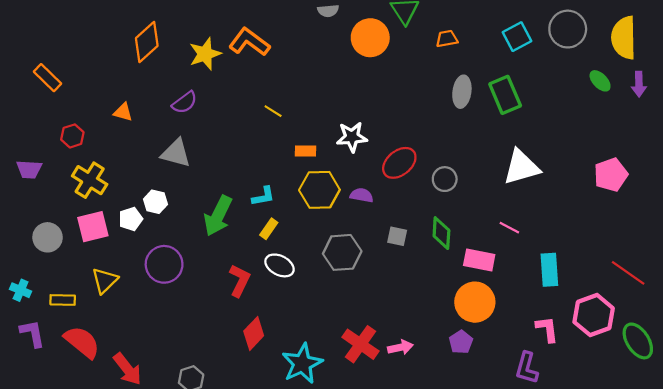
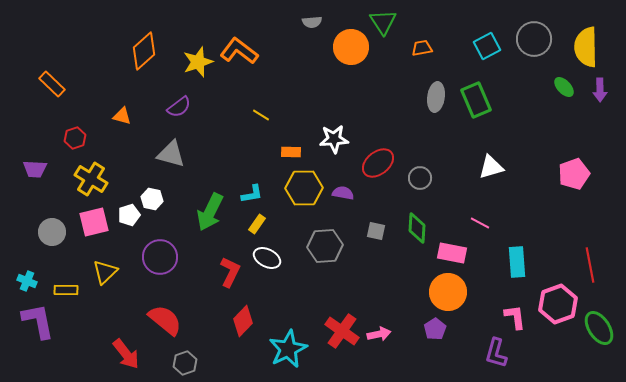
white triangle: (521, 167) -> (491, 167), size x0.7
red line: (628, 273) -> (590, 265), turned 44
purple L-shape: (32, 333) -> (38, 321), size x1.4
red semicircle: (82, 342) -> (165, 320), moved

